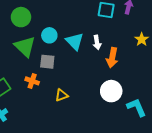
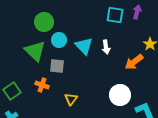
green circle: (21, 17) -> (44, 22), moved
orange arrow: (112, 58) -> (134, 62), moved, turned 42
yellow triangle: (62, 95) -> (71, 99), turned -32

